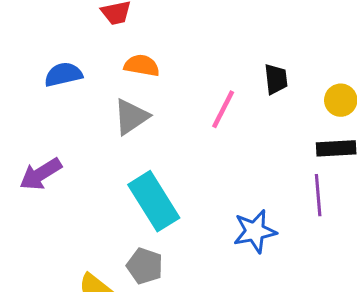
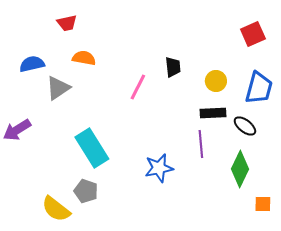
gray triangle: (131, 117) -> (58, 88), moved

